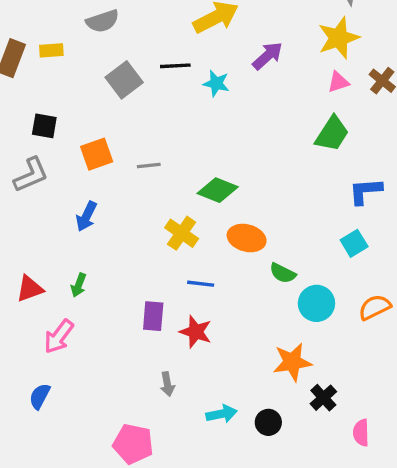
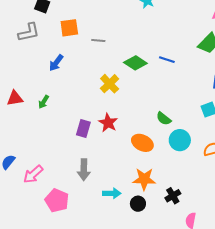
orange ellipse: (247, 238) -> (142, 143), moved
blue line: (201, 284) -> (167, 60), moved
red star: (196, 332) -> (108, 123), moved
pink arrow: (59, 336) -> (33, 174), moved
orange star: (292, 362) -> (144, 179), moved
gray arrow: (167, 384) -> (84, 170), size x1.5

